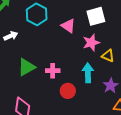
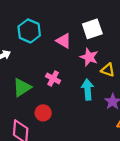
pink star: (91, 43) -> (89, 57), turned -30
pink cross: (53, 71) -> (53, 78), moved, turned 32
red circle: (68, 91) -> (43, 113), moved

